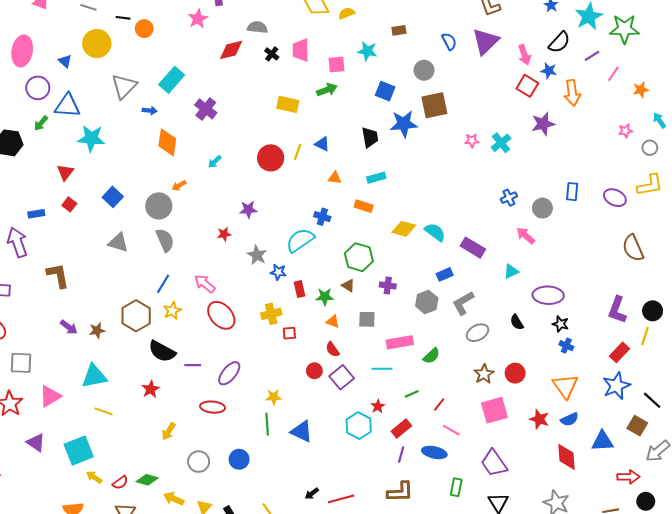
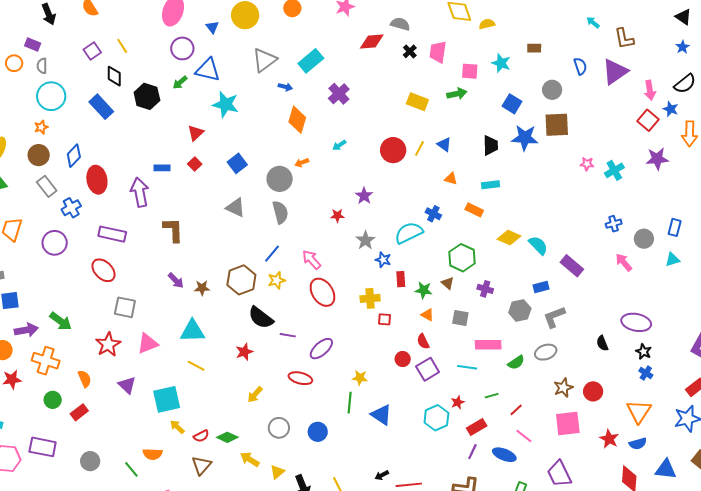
purple star: (248, 210) -> (364, 196), turned 30
cyan triangle: (511, 271) -> (672, 259), moved
gray ellipse: (478, 333) -> (546, 352), moved

